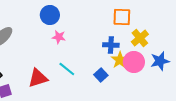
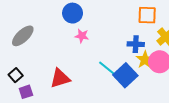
cyan line: (67, 69) -> (107, 68), moved
blue square: (101, 75) -> (125, 75), size x1.6

